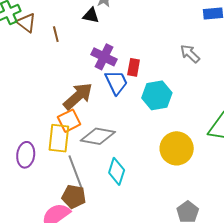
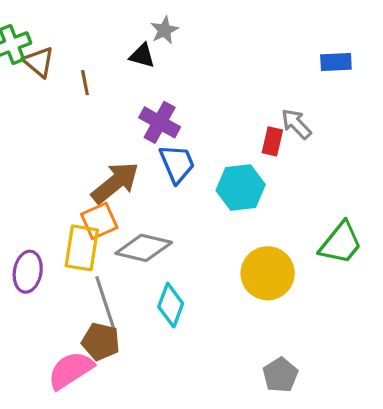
red rectangle: (134, 67) -> (272, 141), moved

